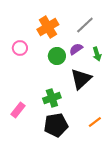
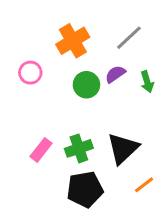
black triangle: (81, 79) -> (123, 148), moved
pink rectangle: (18, 110) -> (41, 150), moved

